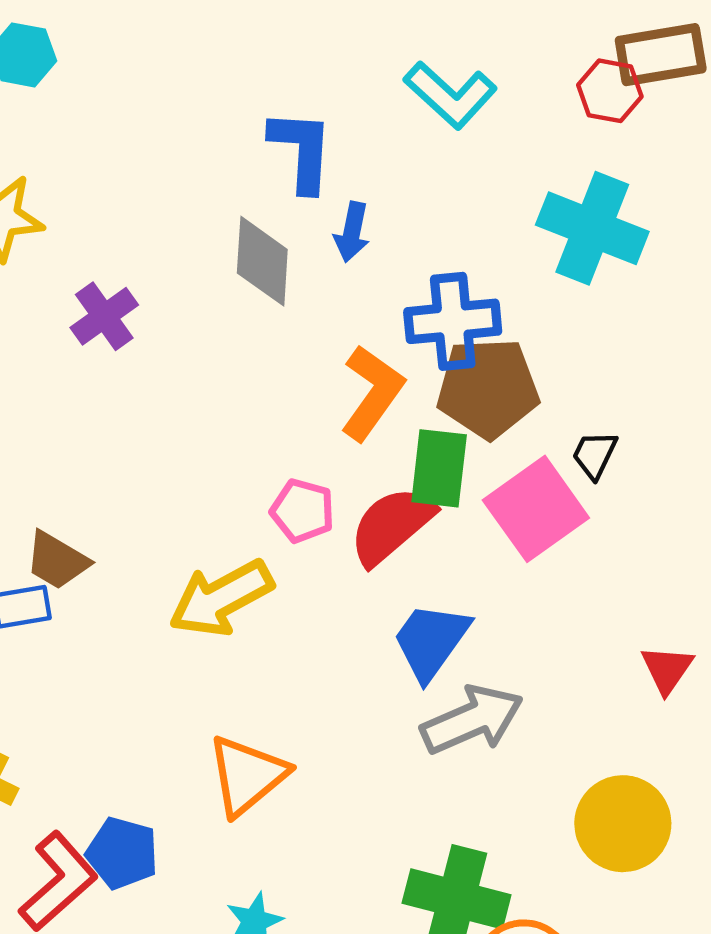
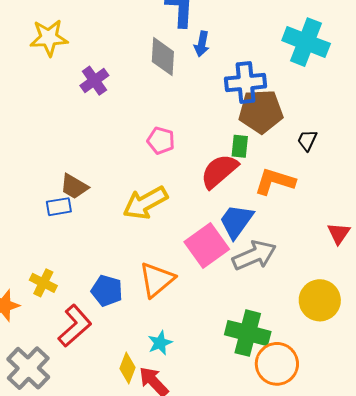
orange L-shape: (372, 393) -> (275, 181), moved, turned -108
green rectangle: (439, 468) -> (240, 146), size x0.7
pink square: (536, 509) -> (207, 246), moved
pink pentagon: (303, 511) -> (161, 141), moved
blue pentagon: (122, 853) -> (107, 291), moved

